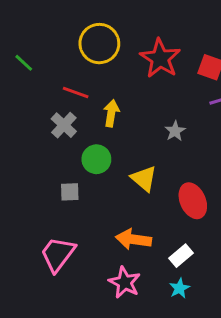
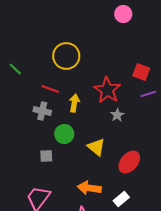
red star: (160, 58) -> (107, 90), moved
gray cross: (64, 125) -> (42, 111), turned -30
red ellipse: (193, 201) -> (129, 162), turned 65

